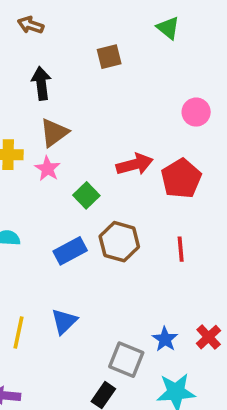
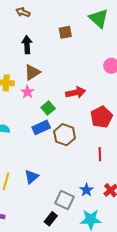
green triangle: (168, 28) -> (99, 18), size x1.5
red pentagon: (181, 179) -> (101, 117), moved
red line: (181, 249) -> (100, 154), moved
blue rectangle: (70, 251) -> (41, 127), moved

